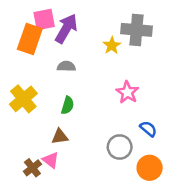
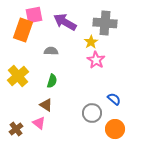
purple arrow: (66, 29) -> (65, 22), moved, turned -90
yellow star: (112, 46) -> (91, 42), moved
pink star: (127, 92) -> (96, 60), moved
brown triangle: (60, 137) -> (46, 105), turned 40
brown cross: (32, 168) -> (16, 129), moved

